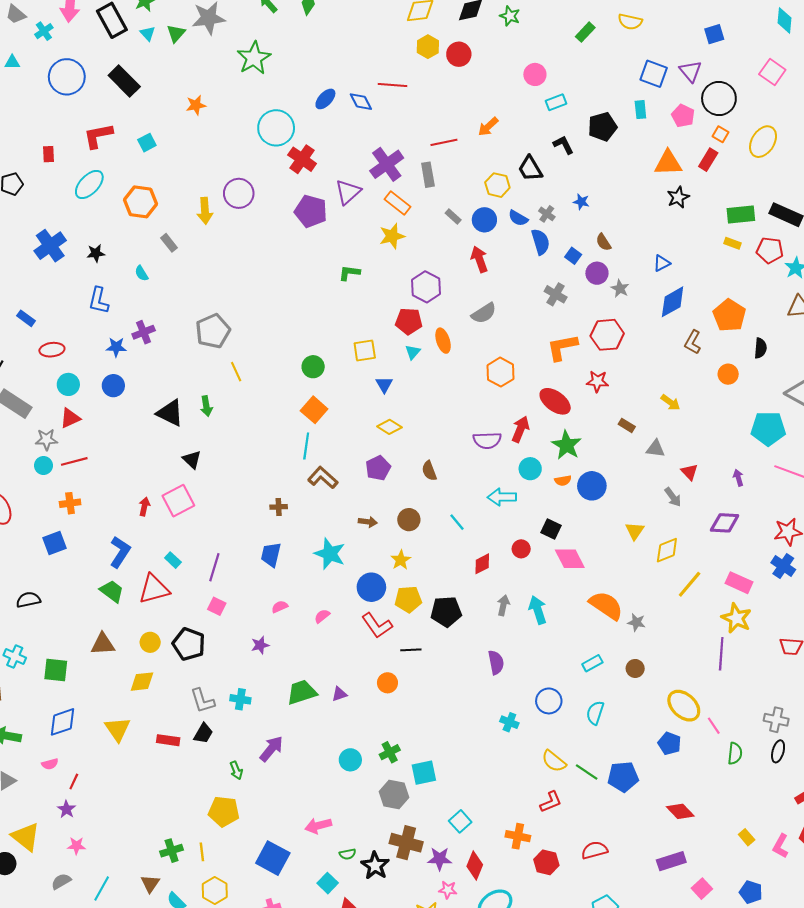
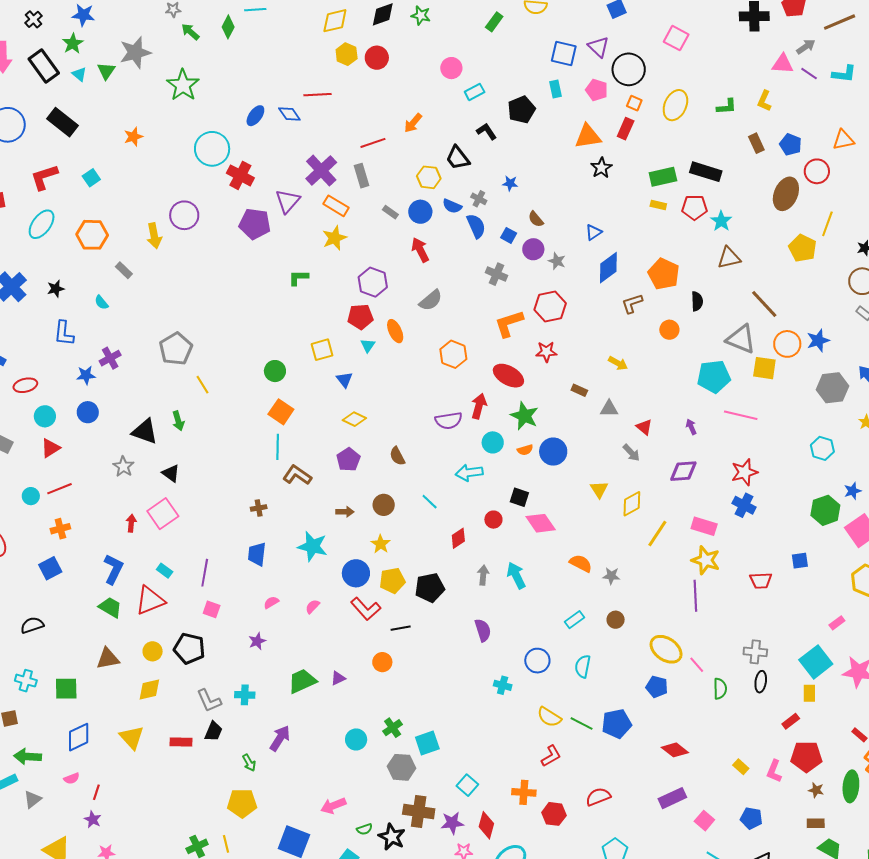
brown L-shape: (693, 342) -> (632, 303), turned 50
gray star: (46, 439) -> (123, 467), moved, turned -30
orange semicircle: (606, 605) -> (581, 563), size x0.7

